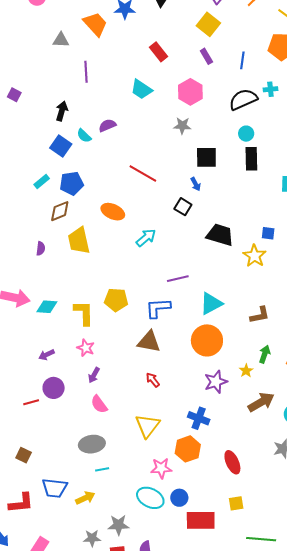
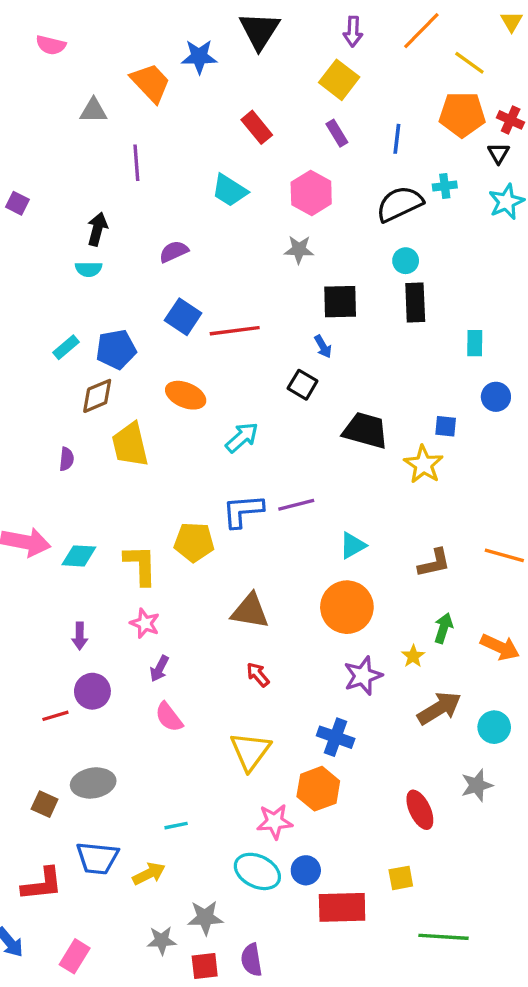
cyan semicircle: (84, 136) -> (89, 269), moved, turned -42
blue square: (61, 146) -> (183, 317), moved
red line: (143, 173) -> (235, 331), turned -36
cyan triangle: (211, 304) -> (353, 545), size x0.7
blue L-shape: (158, 308) -> (243, 511), moved
purple arrow: (46, 355) -> (80, 636), turned -63
gray ellipse: (92, 444) -> (93, 783), moved
red ellipse: (232, 462) -> (420, 810), moved

